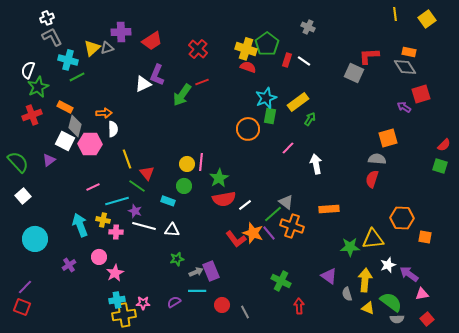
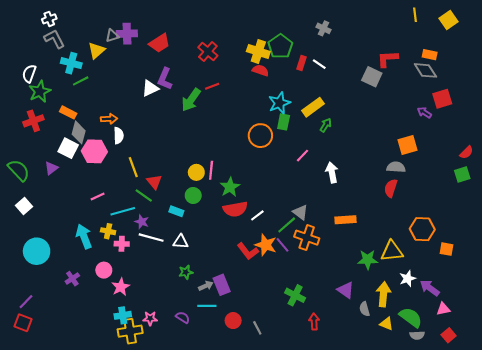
gray triangle: (107, 48) -> (112, 36), moved
green square: (440, 166) -> (462, 174), turned -35
purple semicircle: (174, 302) -> (183, 317), turned 64

